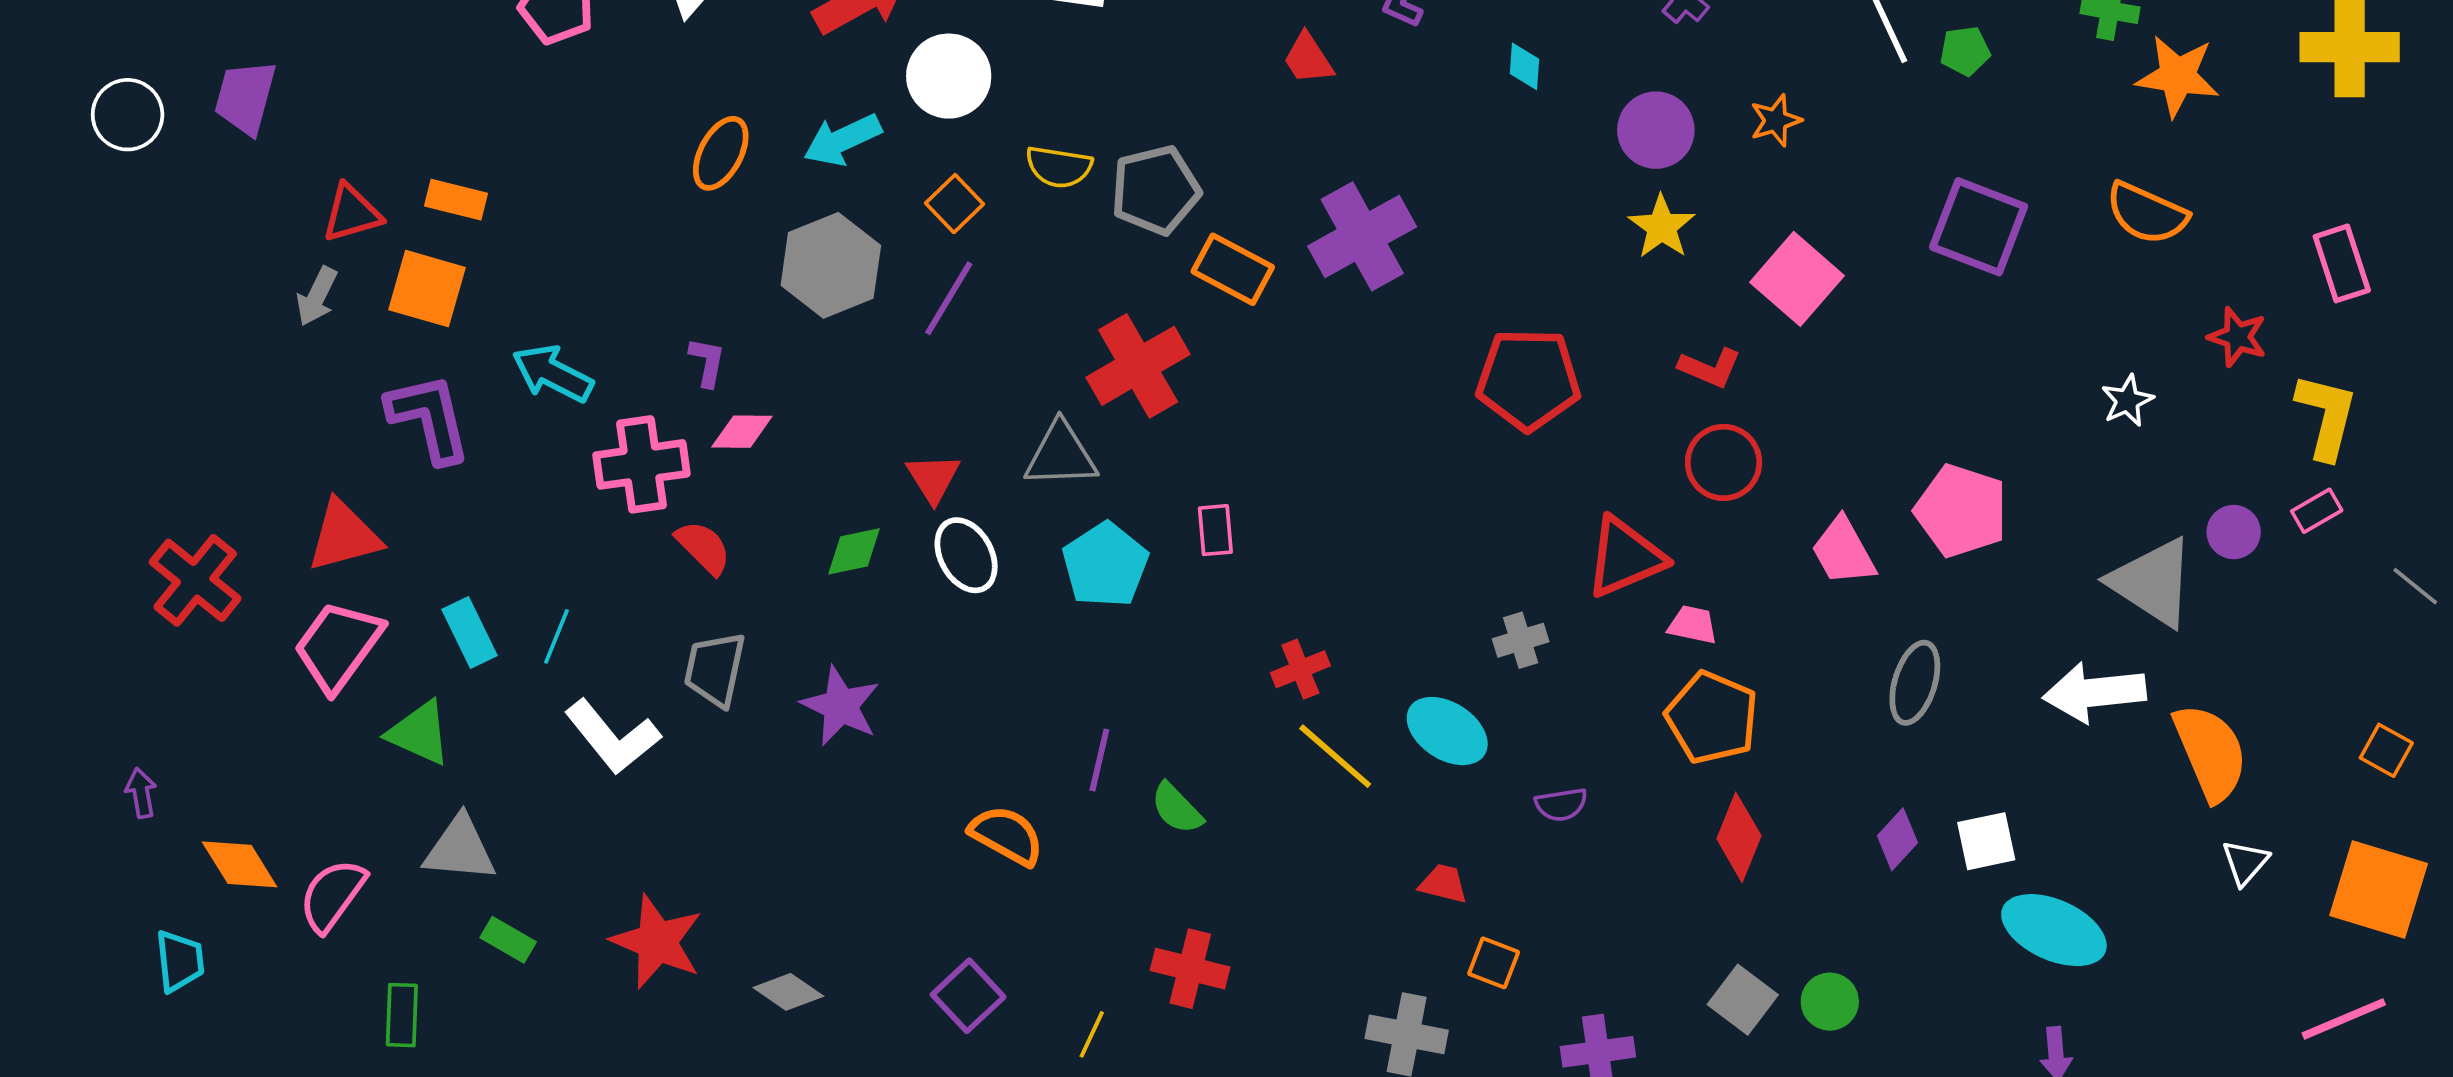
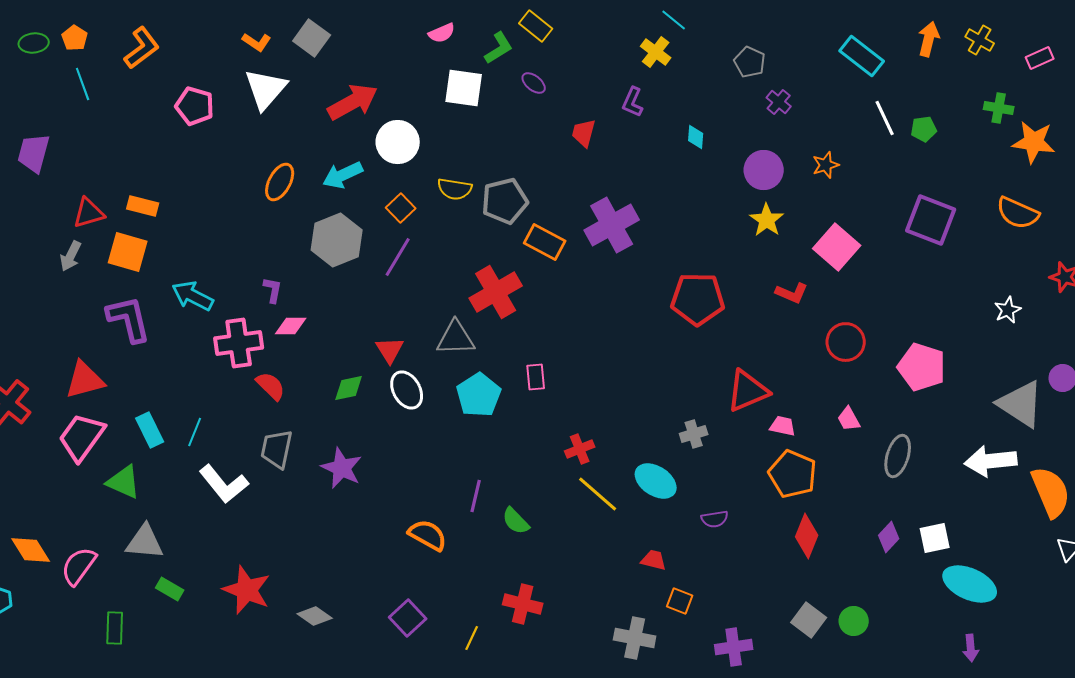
red trapezoid: (1308, 59) -> (584, 133), turned 48
red circle: (1724, 462) -> (846, 342), moved
pink trapezoid: (1843, 551) -> (849, 419), moved, size x0.7

